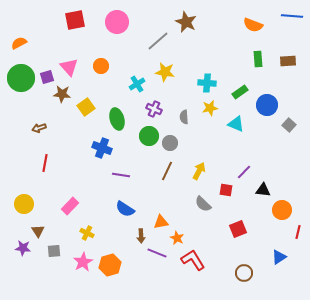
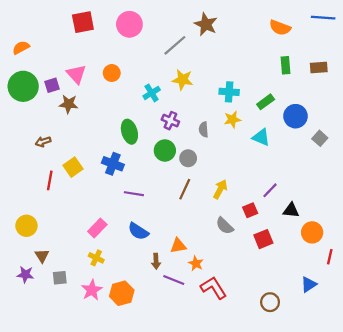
yellow square: (86, 107) -> (73, 167), moved
red square: (226, 190) -> (250, 210), turned -32
pink rectangle: (70, 206) -> (97, 228), moved
red square: (238, 229) -> (263, 239), moved

